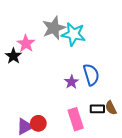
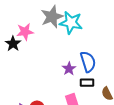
pink star: (26, 44) -> (25, 32), turned 30
black rectangle: (97, 109) -> (87, 83), moved

